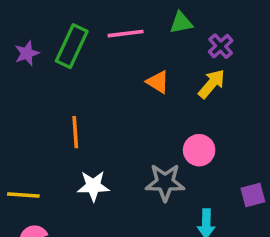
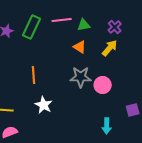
green triangle: (181, 23) -> (84, 25), moved
gray star: (165, 182) -> (81, 77), moved
white star: (93, 186) -> (44, 105), turned 30

